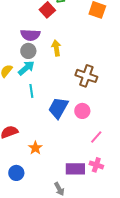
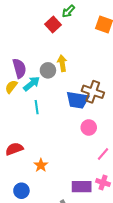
purple semicircle: (30, 35) -> (19, 68), moved, turned -108
gray circle: (28, 51) -> (48, 70), moved
blue trapezoid: (58, 108) -> (78, 100), moved, turned -110

